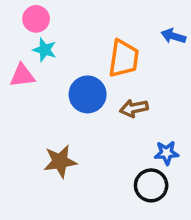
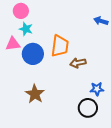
orange trapezoid: (124, 58) -> (60, 46), moved
blue circle: (88, 94) -> (33, 54), moved
brown star: (60, 161) -> (35, 94), turned -30

